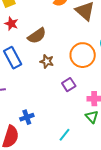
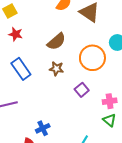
brown semicircle: (37, 36) -> (56, 41), moved

